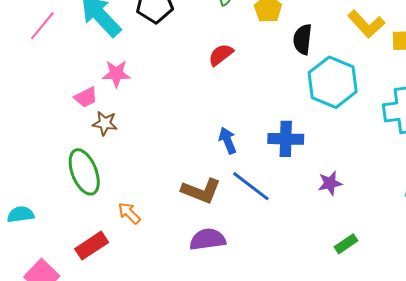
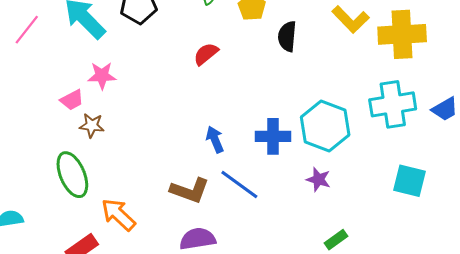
cyan hexagon: (333, 82) -> (325, 126), moved
purple star: (330, 183) -> (318, 179), turned 30
orange arrow: (129, 213) -> (118, 215), size x1.5

